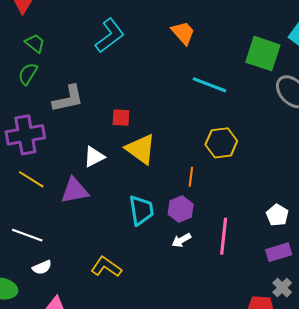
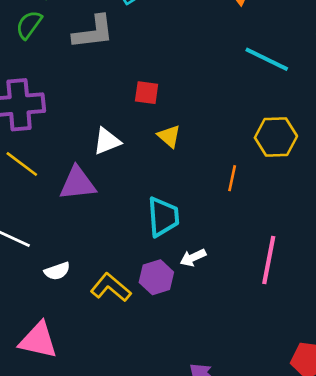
gray L-shape: (68, 99) -> (93, 32), moved
yellow triangle: (141, 149) -> (169, 136), size x0.6
purple hexagon: (181, 209) -> (156, 277), moved
white arrow: (181, 240) -> (193, 258), moved
white semicircle: (42, 267) -> (57, 271), moved

